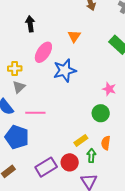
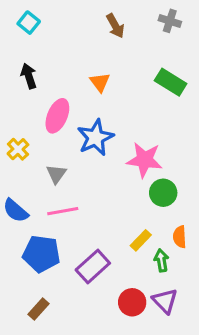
yellow cross: (15, 68) -> (18, 149), turned -32
gray triangle: (19, 87) -> (56, 174), moved
pink star: (109, 89) -> (145, 160), moved, size x1.6
red circle: (70, 162) -> (132, 302), moved
purple rectangle: (46, 167) -> (93, 267), moved

